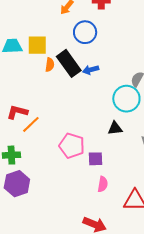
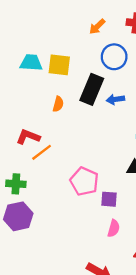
black rectangle: (69, 63) -> (92, 89), turned 52
orange semicircle: (50, 65) -> (58, 104), moved

